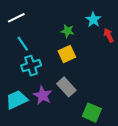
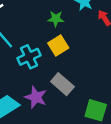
cyan cross: (31, 66) -> (29, 57), moved

